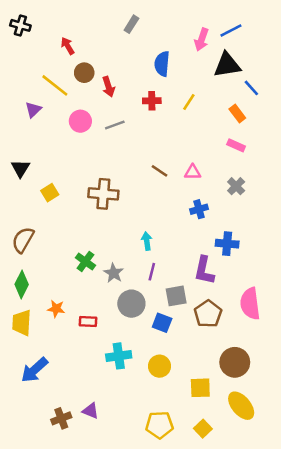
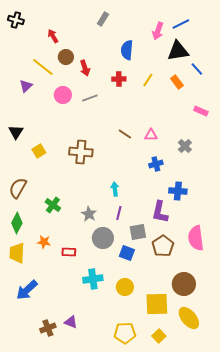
orange rectangle: (237, 113) -> (177, 82), moved
pink rectangle: (236, 145) -> (201, 111), moved
green cross: (85, 262) -> (53, 205), moved
yellow square: (200, 388) -> (157, 304), size x1.4

